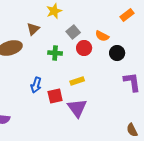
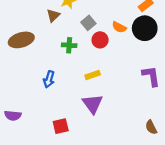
brown triangle: (33, 29) -> (53, 15), moved
black circle: (117, 53) -> (145, 28), moved, size x1.5
red square: (55, 96) -> (61, 126), moved

